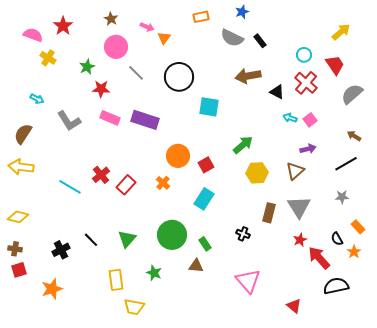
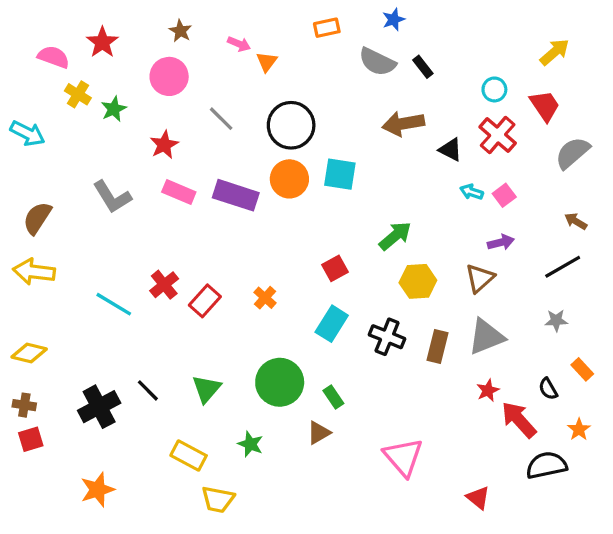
pink circle: (116, 47) -> (169, 76), moved
green star: (87, 67) -> (114, 109), moved
red star: (101, 89) -> (164, 145), turned -30
cyan arrow: (37, 99) -> (28, 133), moved, size x1.5
orange circle: (178, 156) -> (289, 179), moved
gray triangle: (299, 207) -> (486, 337), turned 40
black cross: (243, 234) -> (387, 337), moved, size x1.5
black cross: (61, 250) -> (99, 407), size x1.4
orange star: (354, 252) -> (579, 429), moved
brown triangle: (196, 266) -> (319, 433), turned -35
yellow rectangle: (116, 280) -> (189, 455), turned -55
orange star: (52, 289) -> (97, 490), moved

